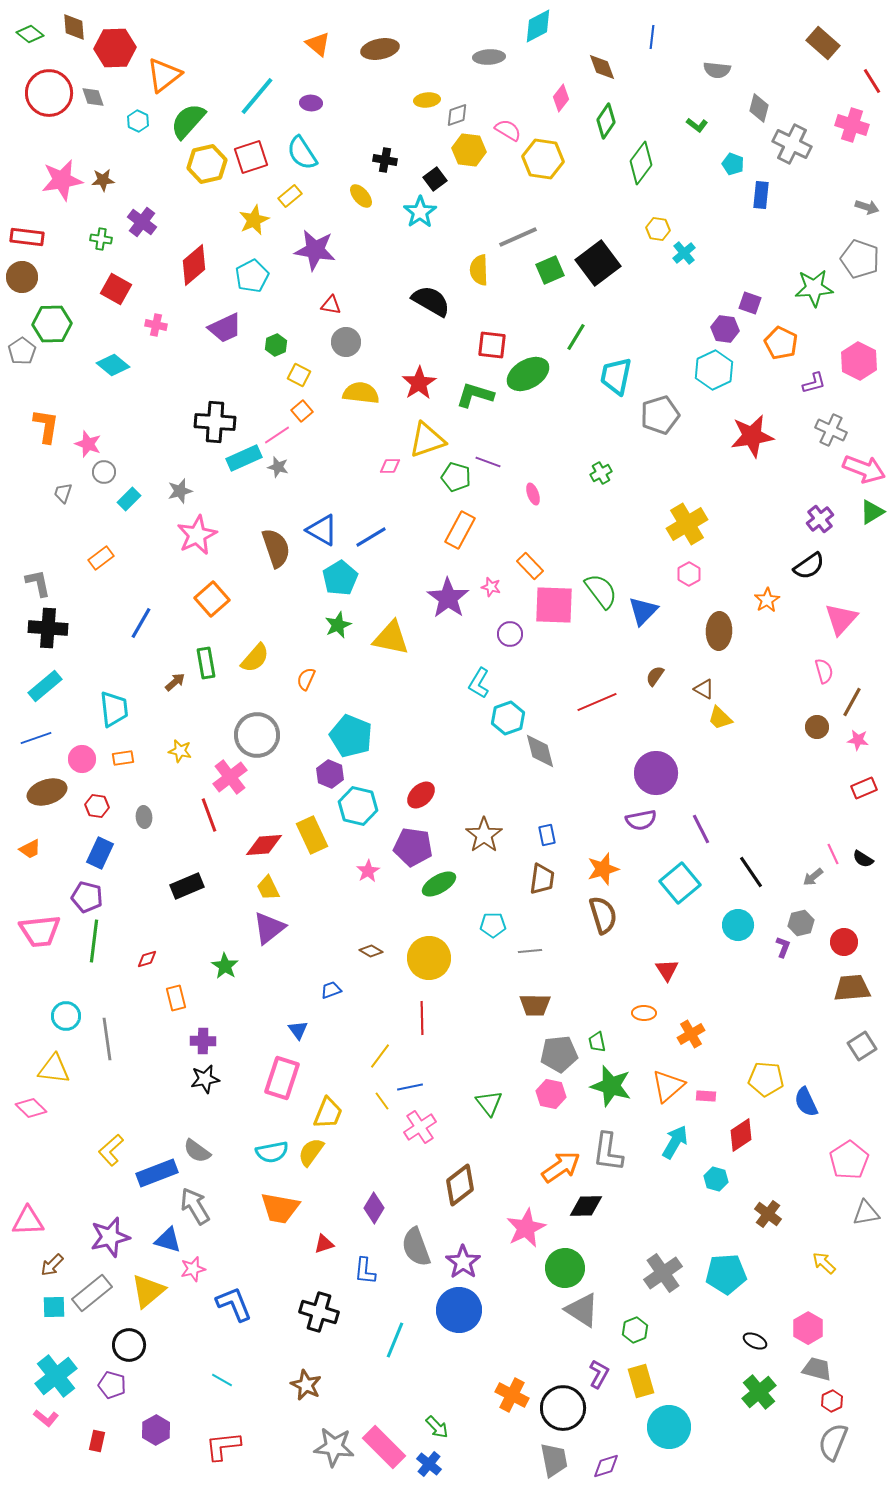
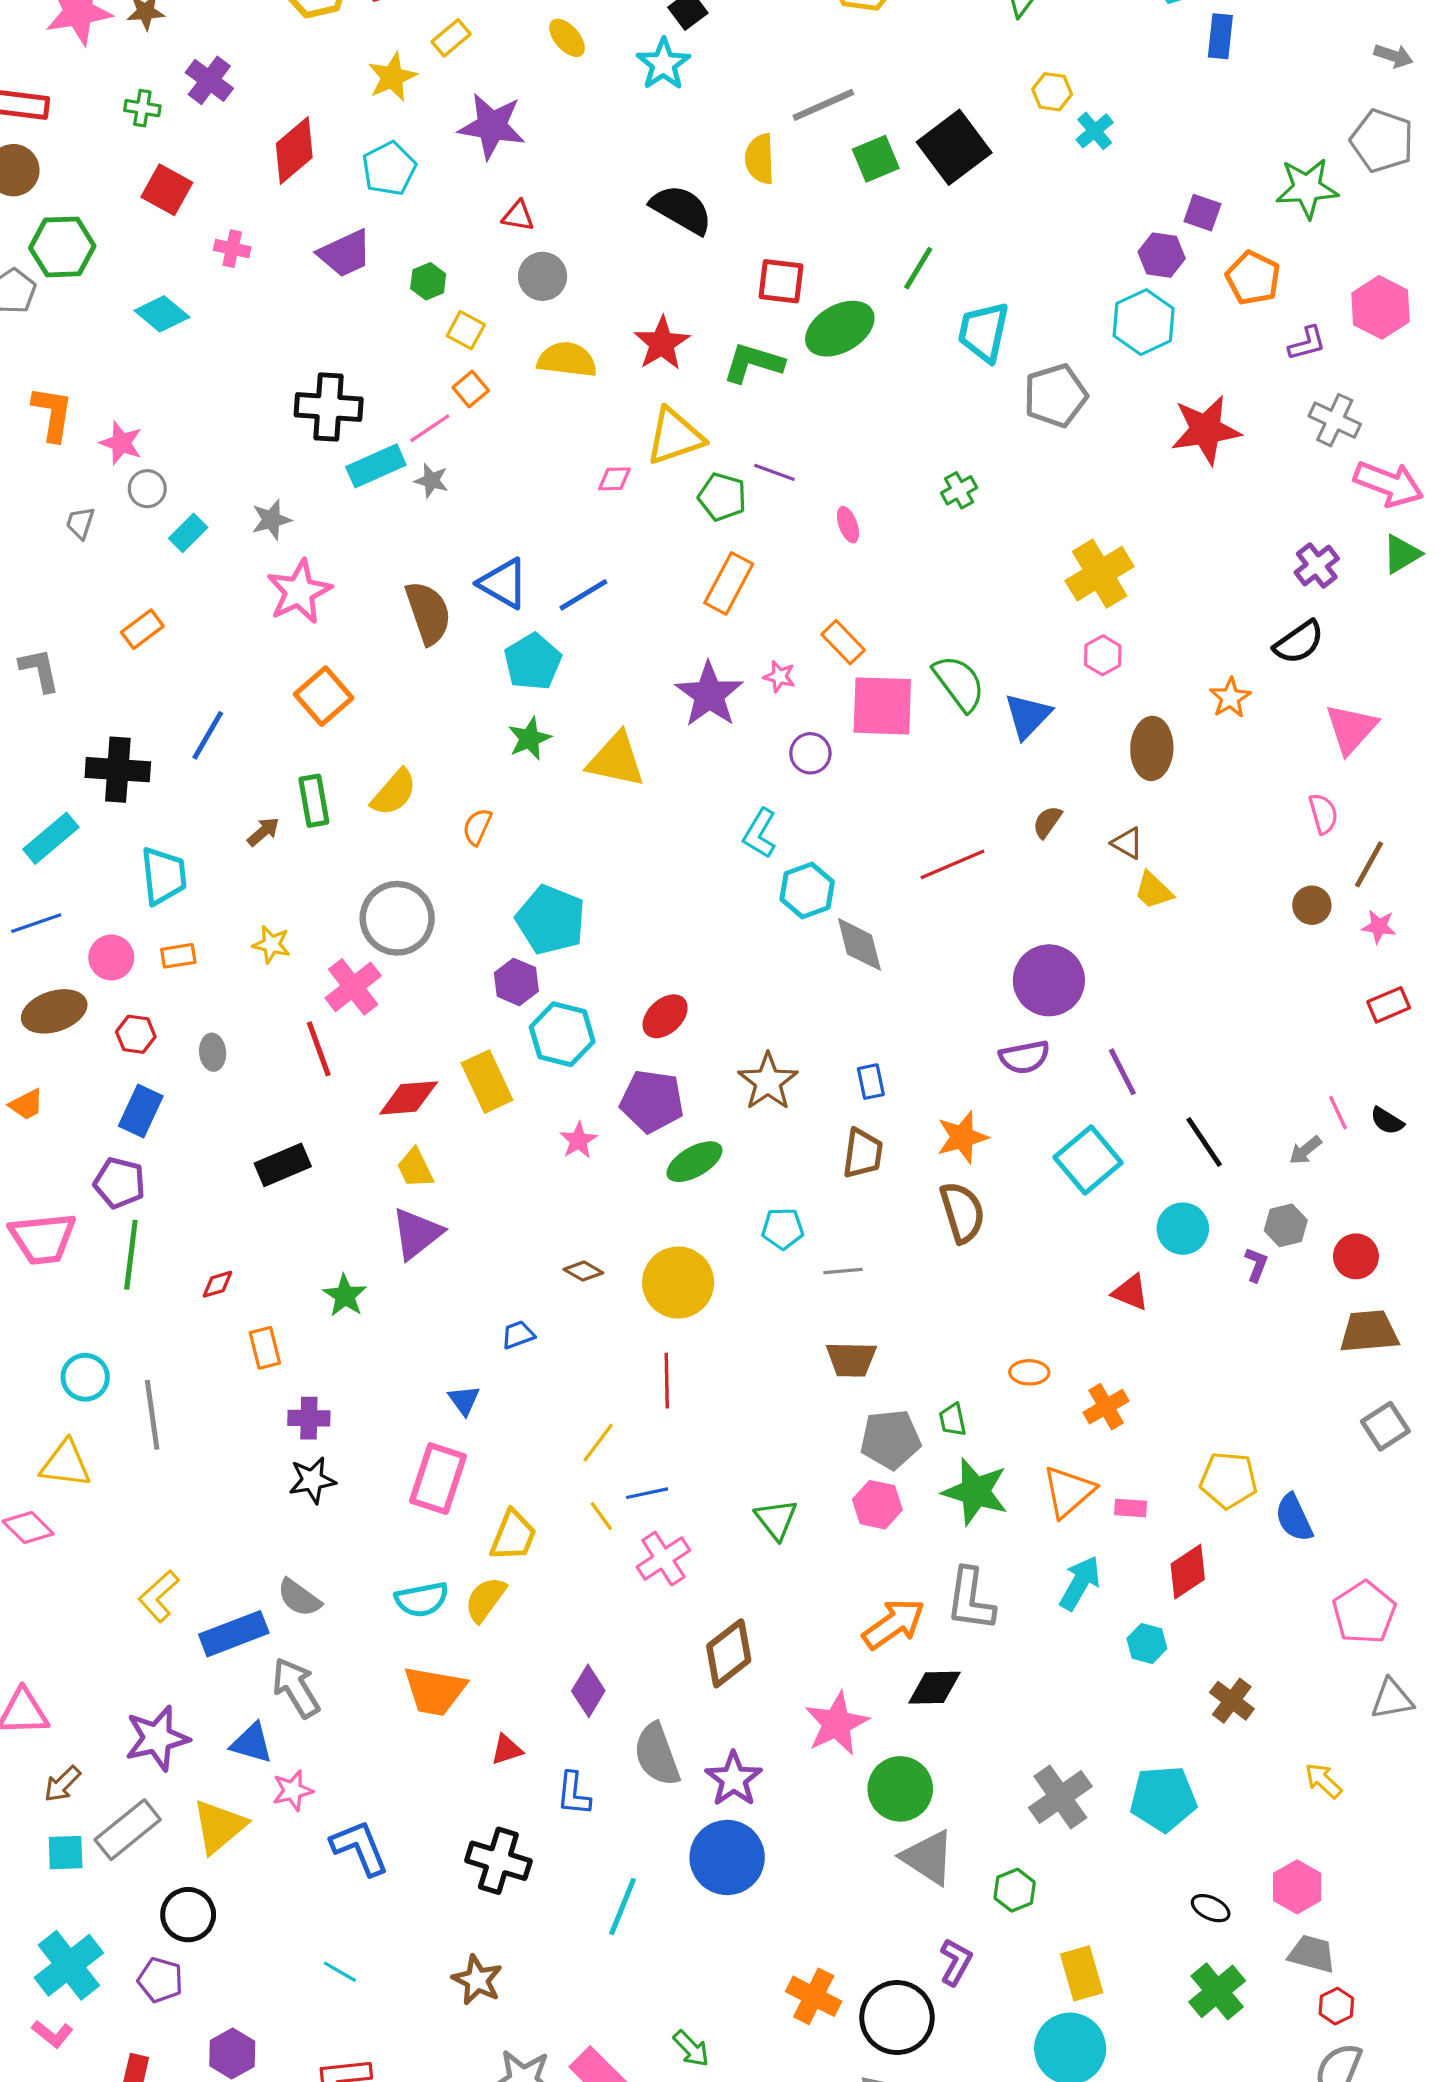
black cross: (48, 628) -> (118, 770), moved
red triangle: (667, 970) -> (1131, 1292), moved, turned -35
yellow rectangle: (641, 1381) -> (1082, 1973), moved

